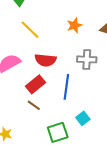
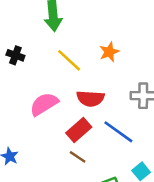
orange star: (75, 25) -> (109, 52), moved
blue line: (66, 87) -> (118, 132), turned -60

